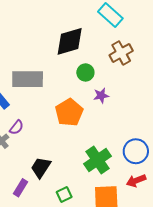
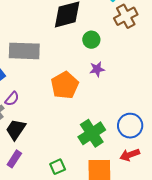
brown cross: (121, 53) -> (126, 16), moved
green circle: (85, 72) -> (91, 40), moved
black trapezoid: (41, 167) -> (16, 130), moved

